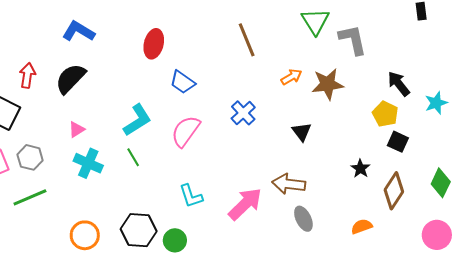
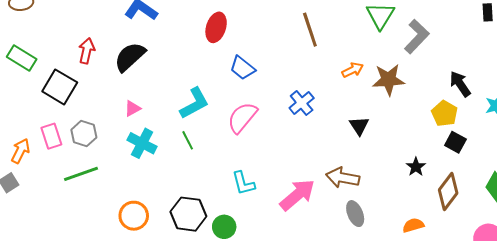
gray L-shape: (353, 40) -> (417, 36), turned 52

